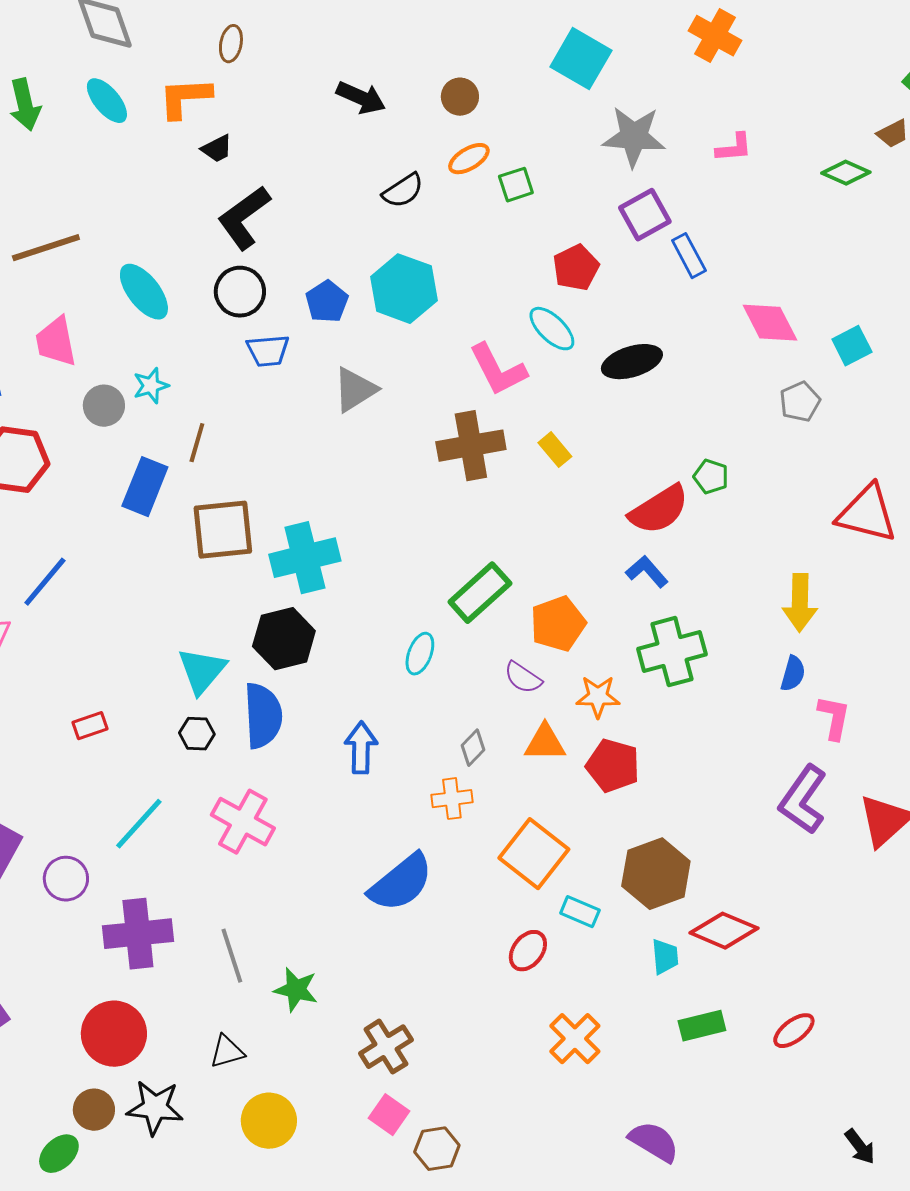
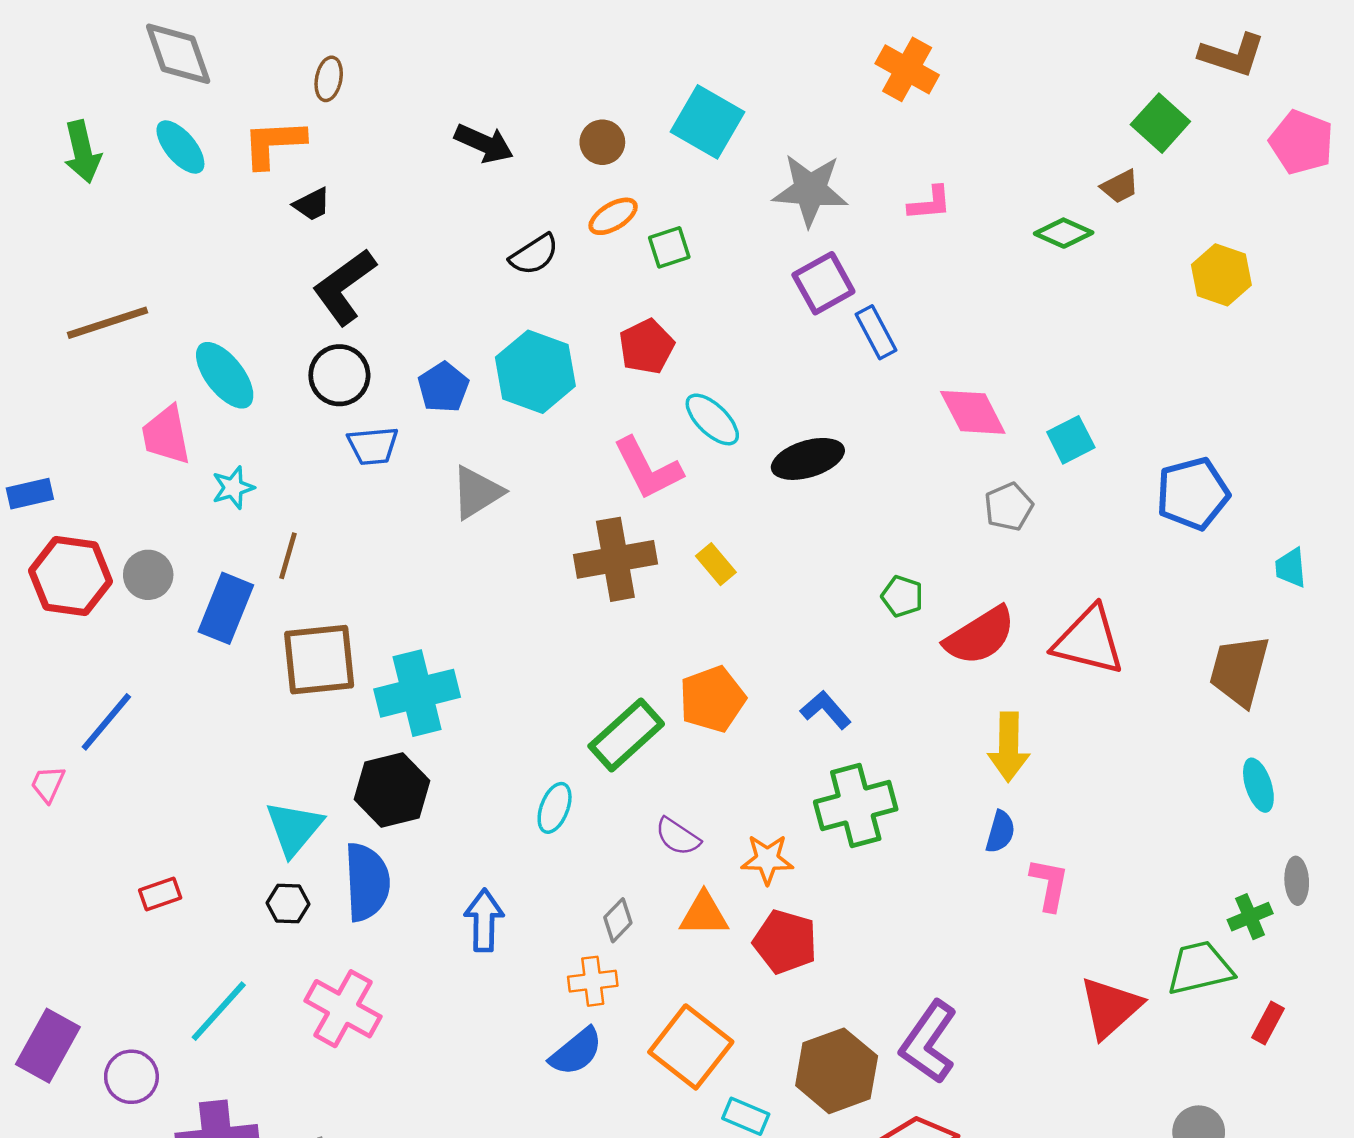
cyan square: (581, 59) -> (707, 122), moved
red pentagon: (576, 268) -> (647, 347), moved
pink trapezoid: (56, 342) -> (166, 435), moved
gray circle: (104, 406) -> (148, 575), moved
red semicircle: (659, 510) -> (980, 636), moved
orange pentagon: (558, 624) -> (712, 699), moved
purple L-shape: (803, 800) -> (929, 1042), moved
blue semicircle: (401, 883) -> (576, 1052), moved, size x0.7

